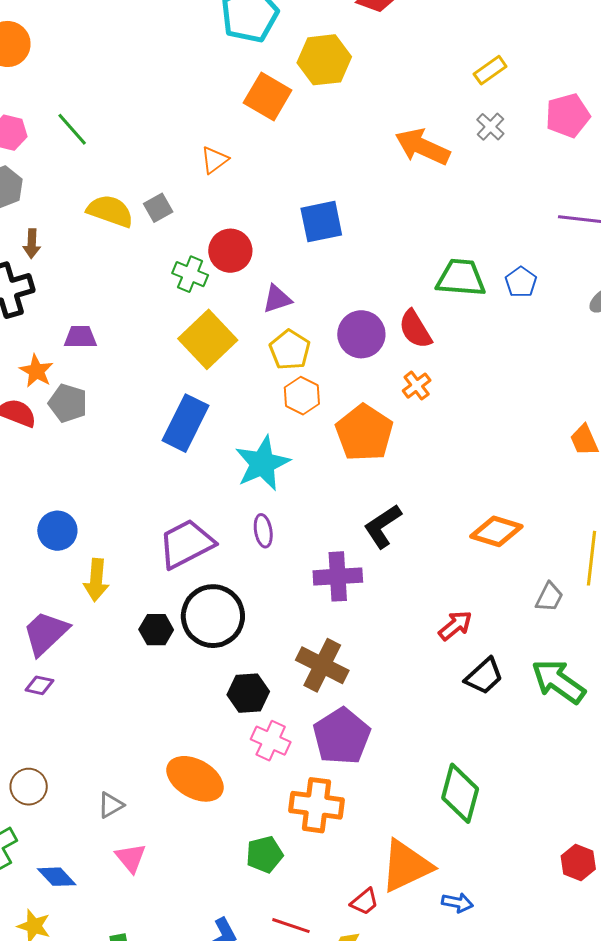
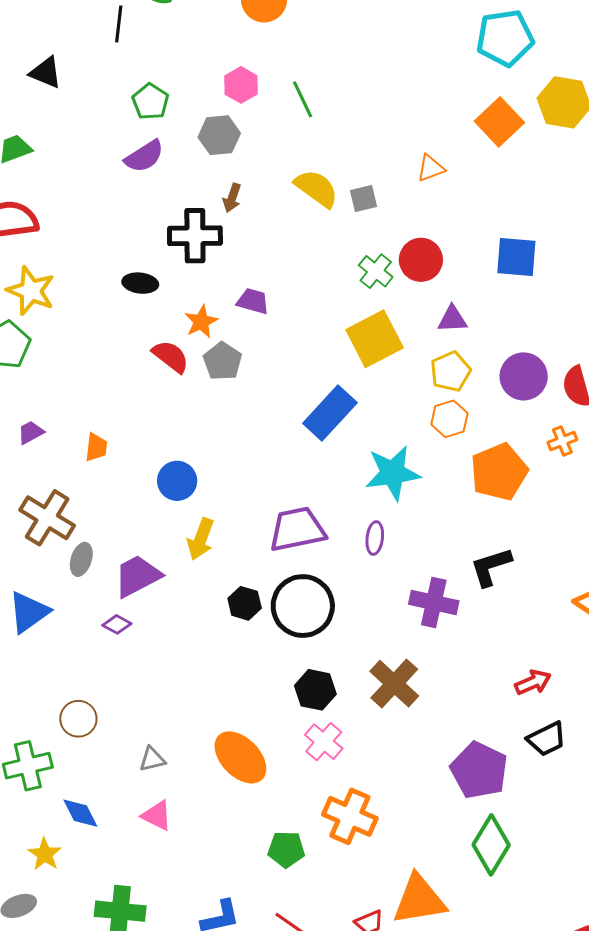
purple pentagon: (342, 736) -> (479, 770), moved, turned -30
pink triangle: (131, 858) -> (157, 816), turned -40

